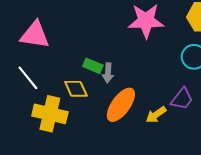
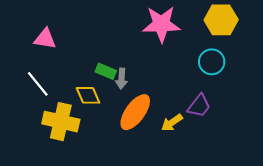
pink triangle: (35, 35) -> (45, 39), size x0.7

